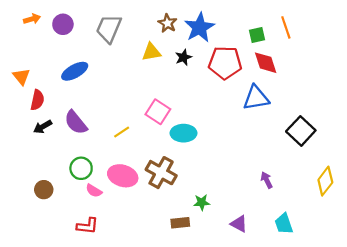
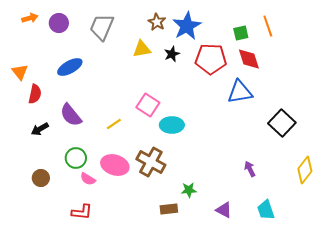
black arrow: (43, 127) -> (40, 129), moved

